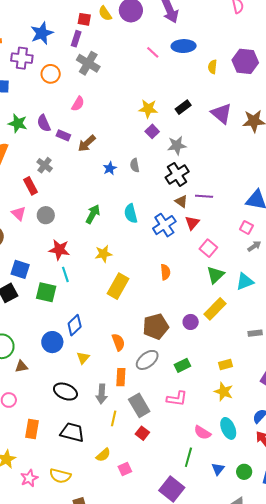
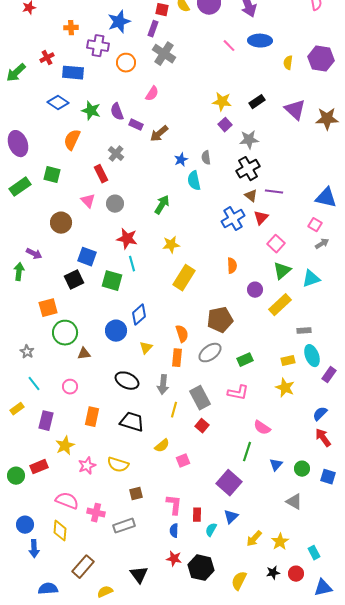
cyan semicircle: (131, 214) -> (194, 181), moved
purple circle: (191, 322) -> (255, 290), moved
gray rectangle: (255, 333) -> (304, 331), moved
orange rectangle: (121, 377) -> (177, 358), moved
cyan ellipse: (228, 428) -> (312, 356), moved

